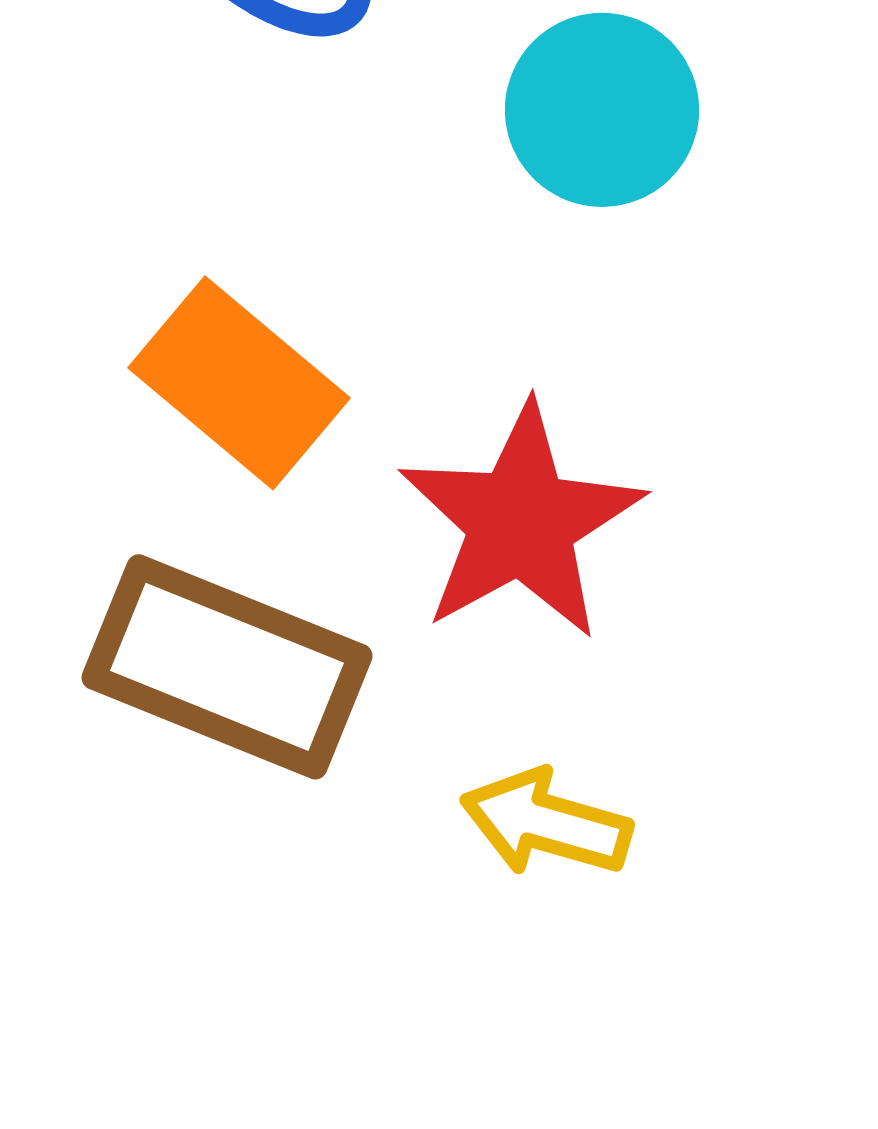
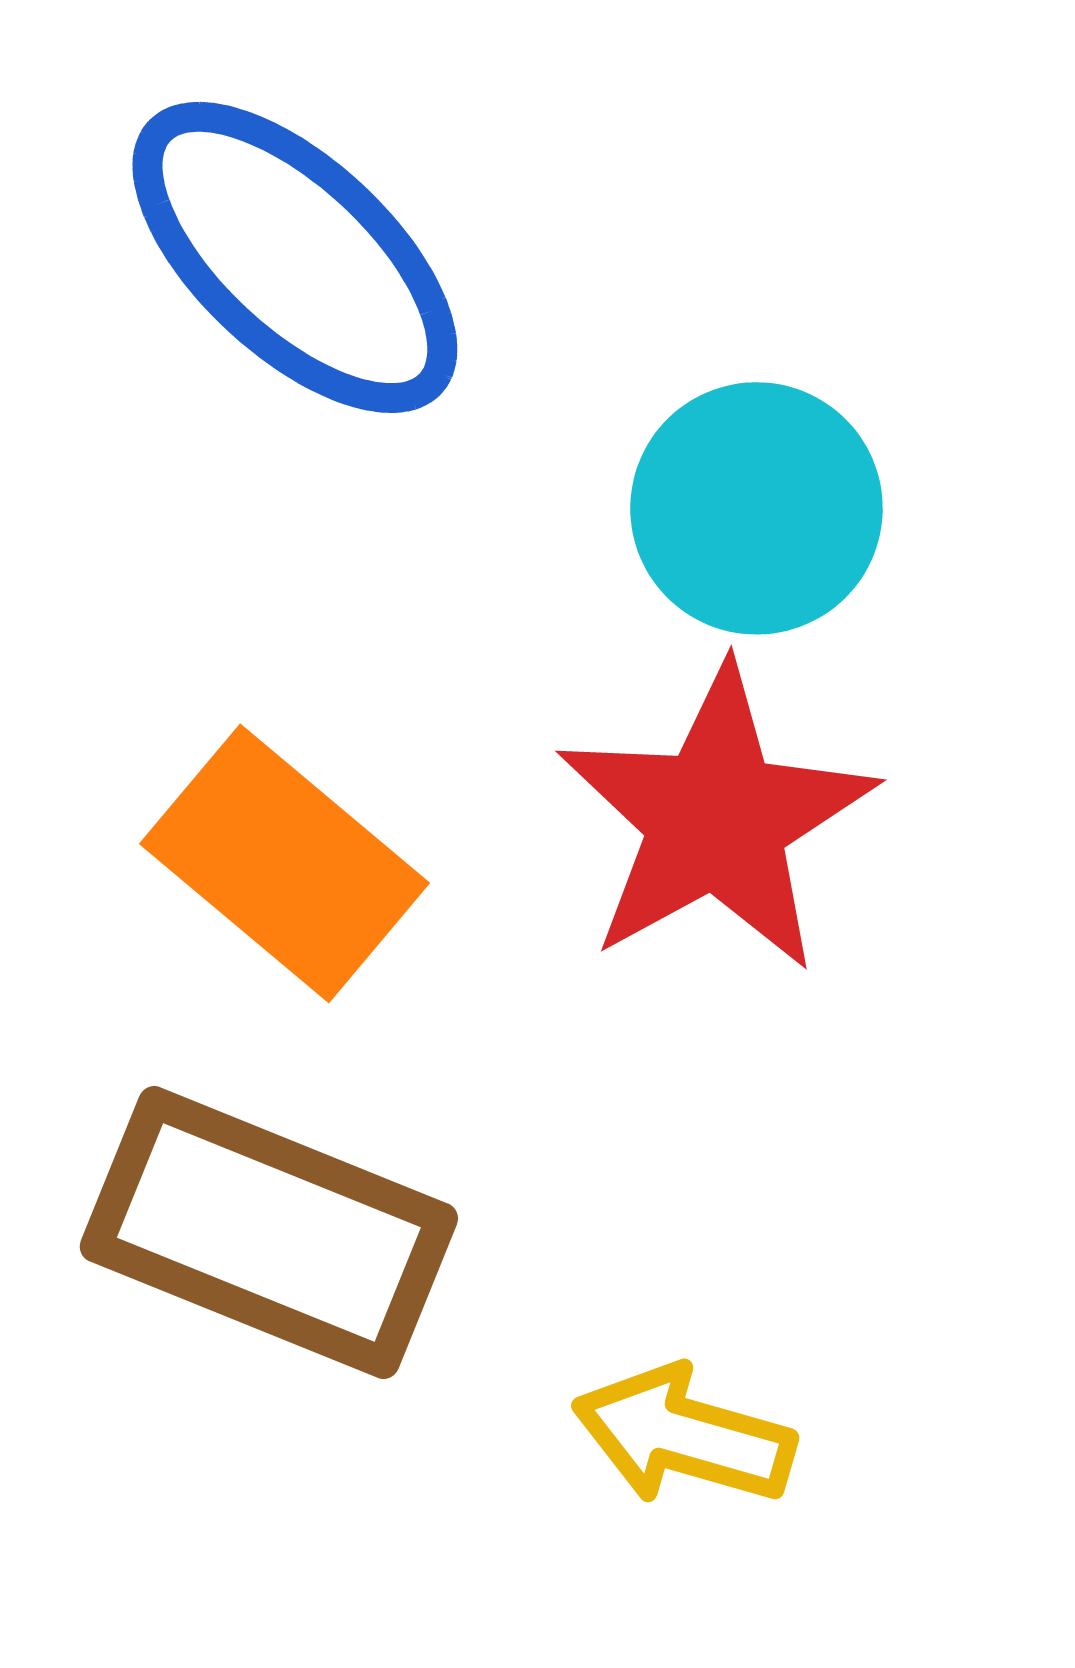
red star: (521, 522) -> (716, 819), moved

